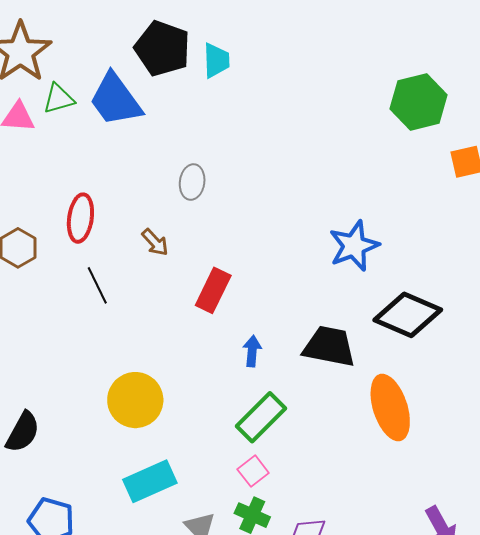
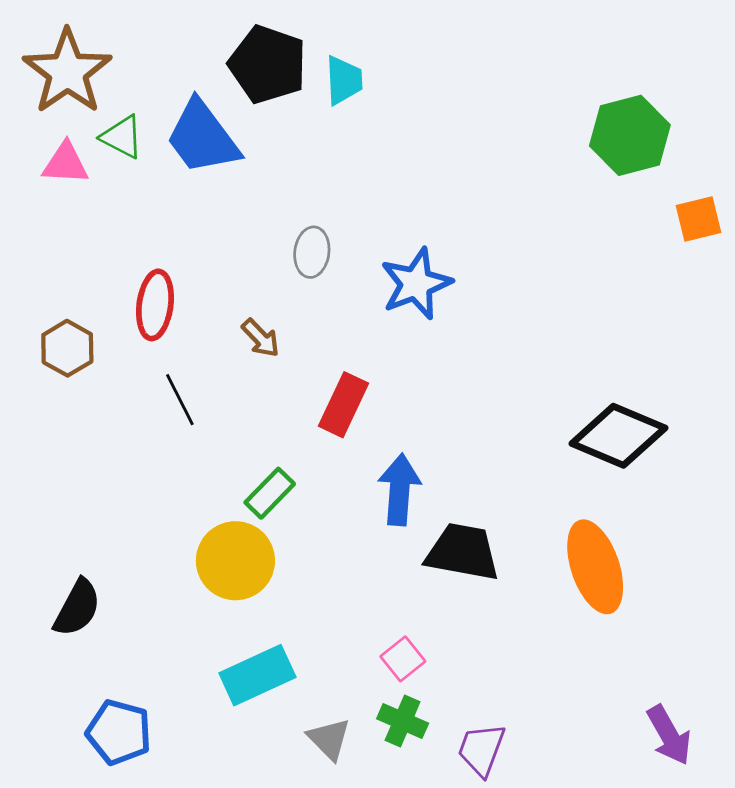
green triangle: (59, 99) -> (122, 137), turned 44
blue star: (354, 246) -> (416, 284), moved
black trapezoid: (329, 346) -> (463, 552), moved
blue arrow: (252, 351) -> (399, 490), size x1.6
green rectangle: (261, 417) -> (270, 493), moved, size x0.7

